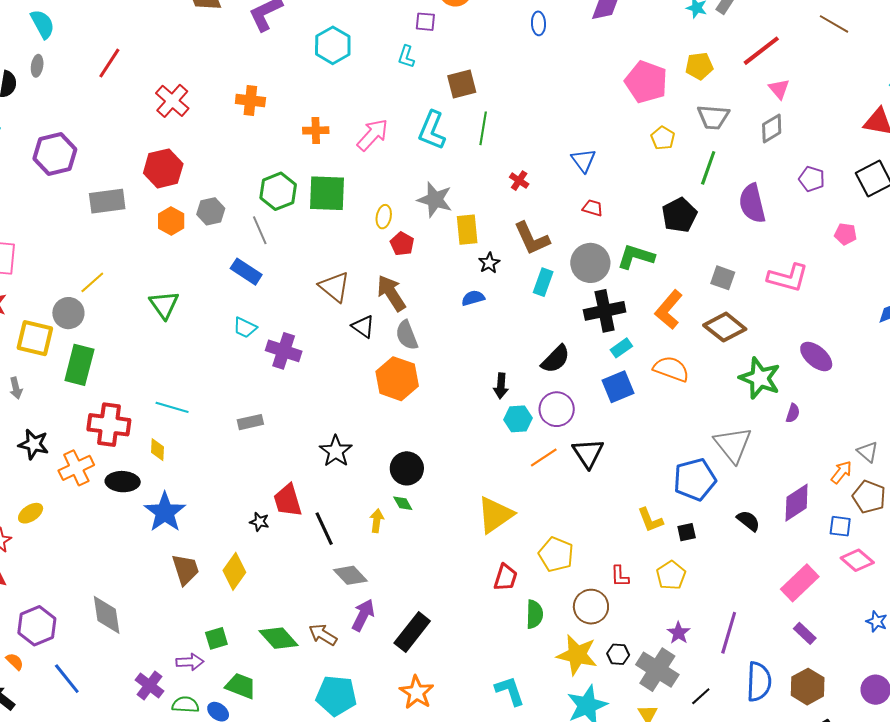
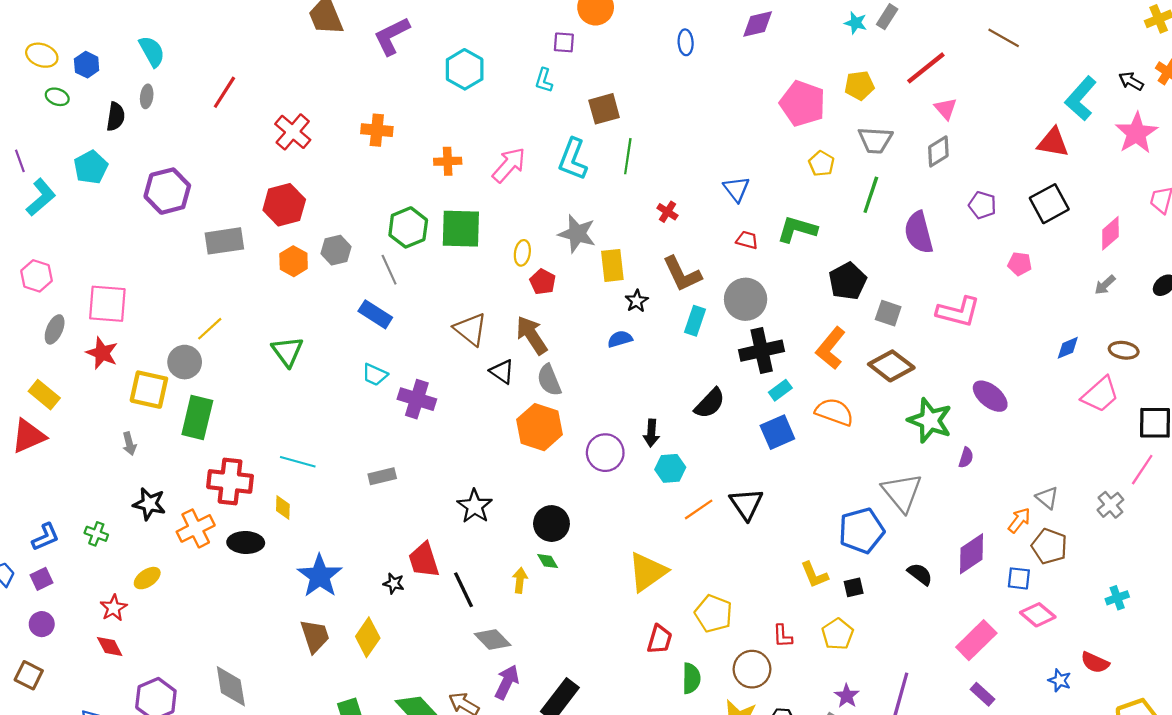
black pentagon: (679, 215) -> (848, 281), moved
green L-shape: (636, 257) -> (797, 229), moved
purple circle: (557, 409) -> (605, 453), moved
blue star: (165, 512) -> (320, 576), moved

